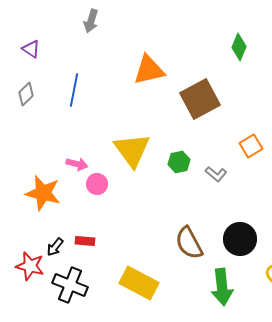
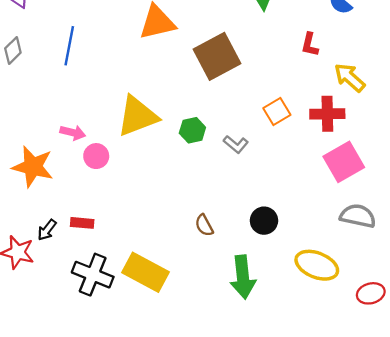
yellow triangle: (132, 150) -> (137, 116), turned 45
black circle: (240, 239) -> (264, 221), size x0.7
brown semicircle: (189, 243) -> (204, 225), size x0.6
black cross: (70, 285) -> (93, 275), moved

